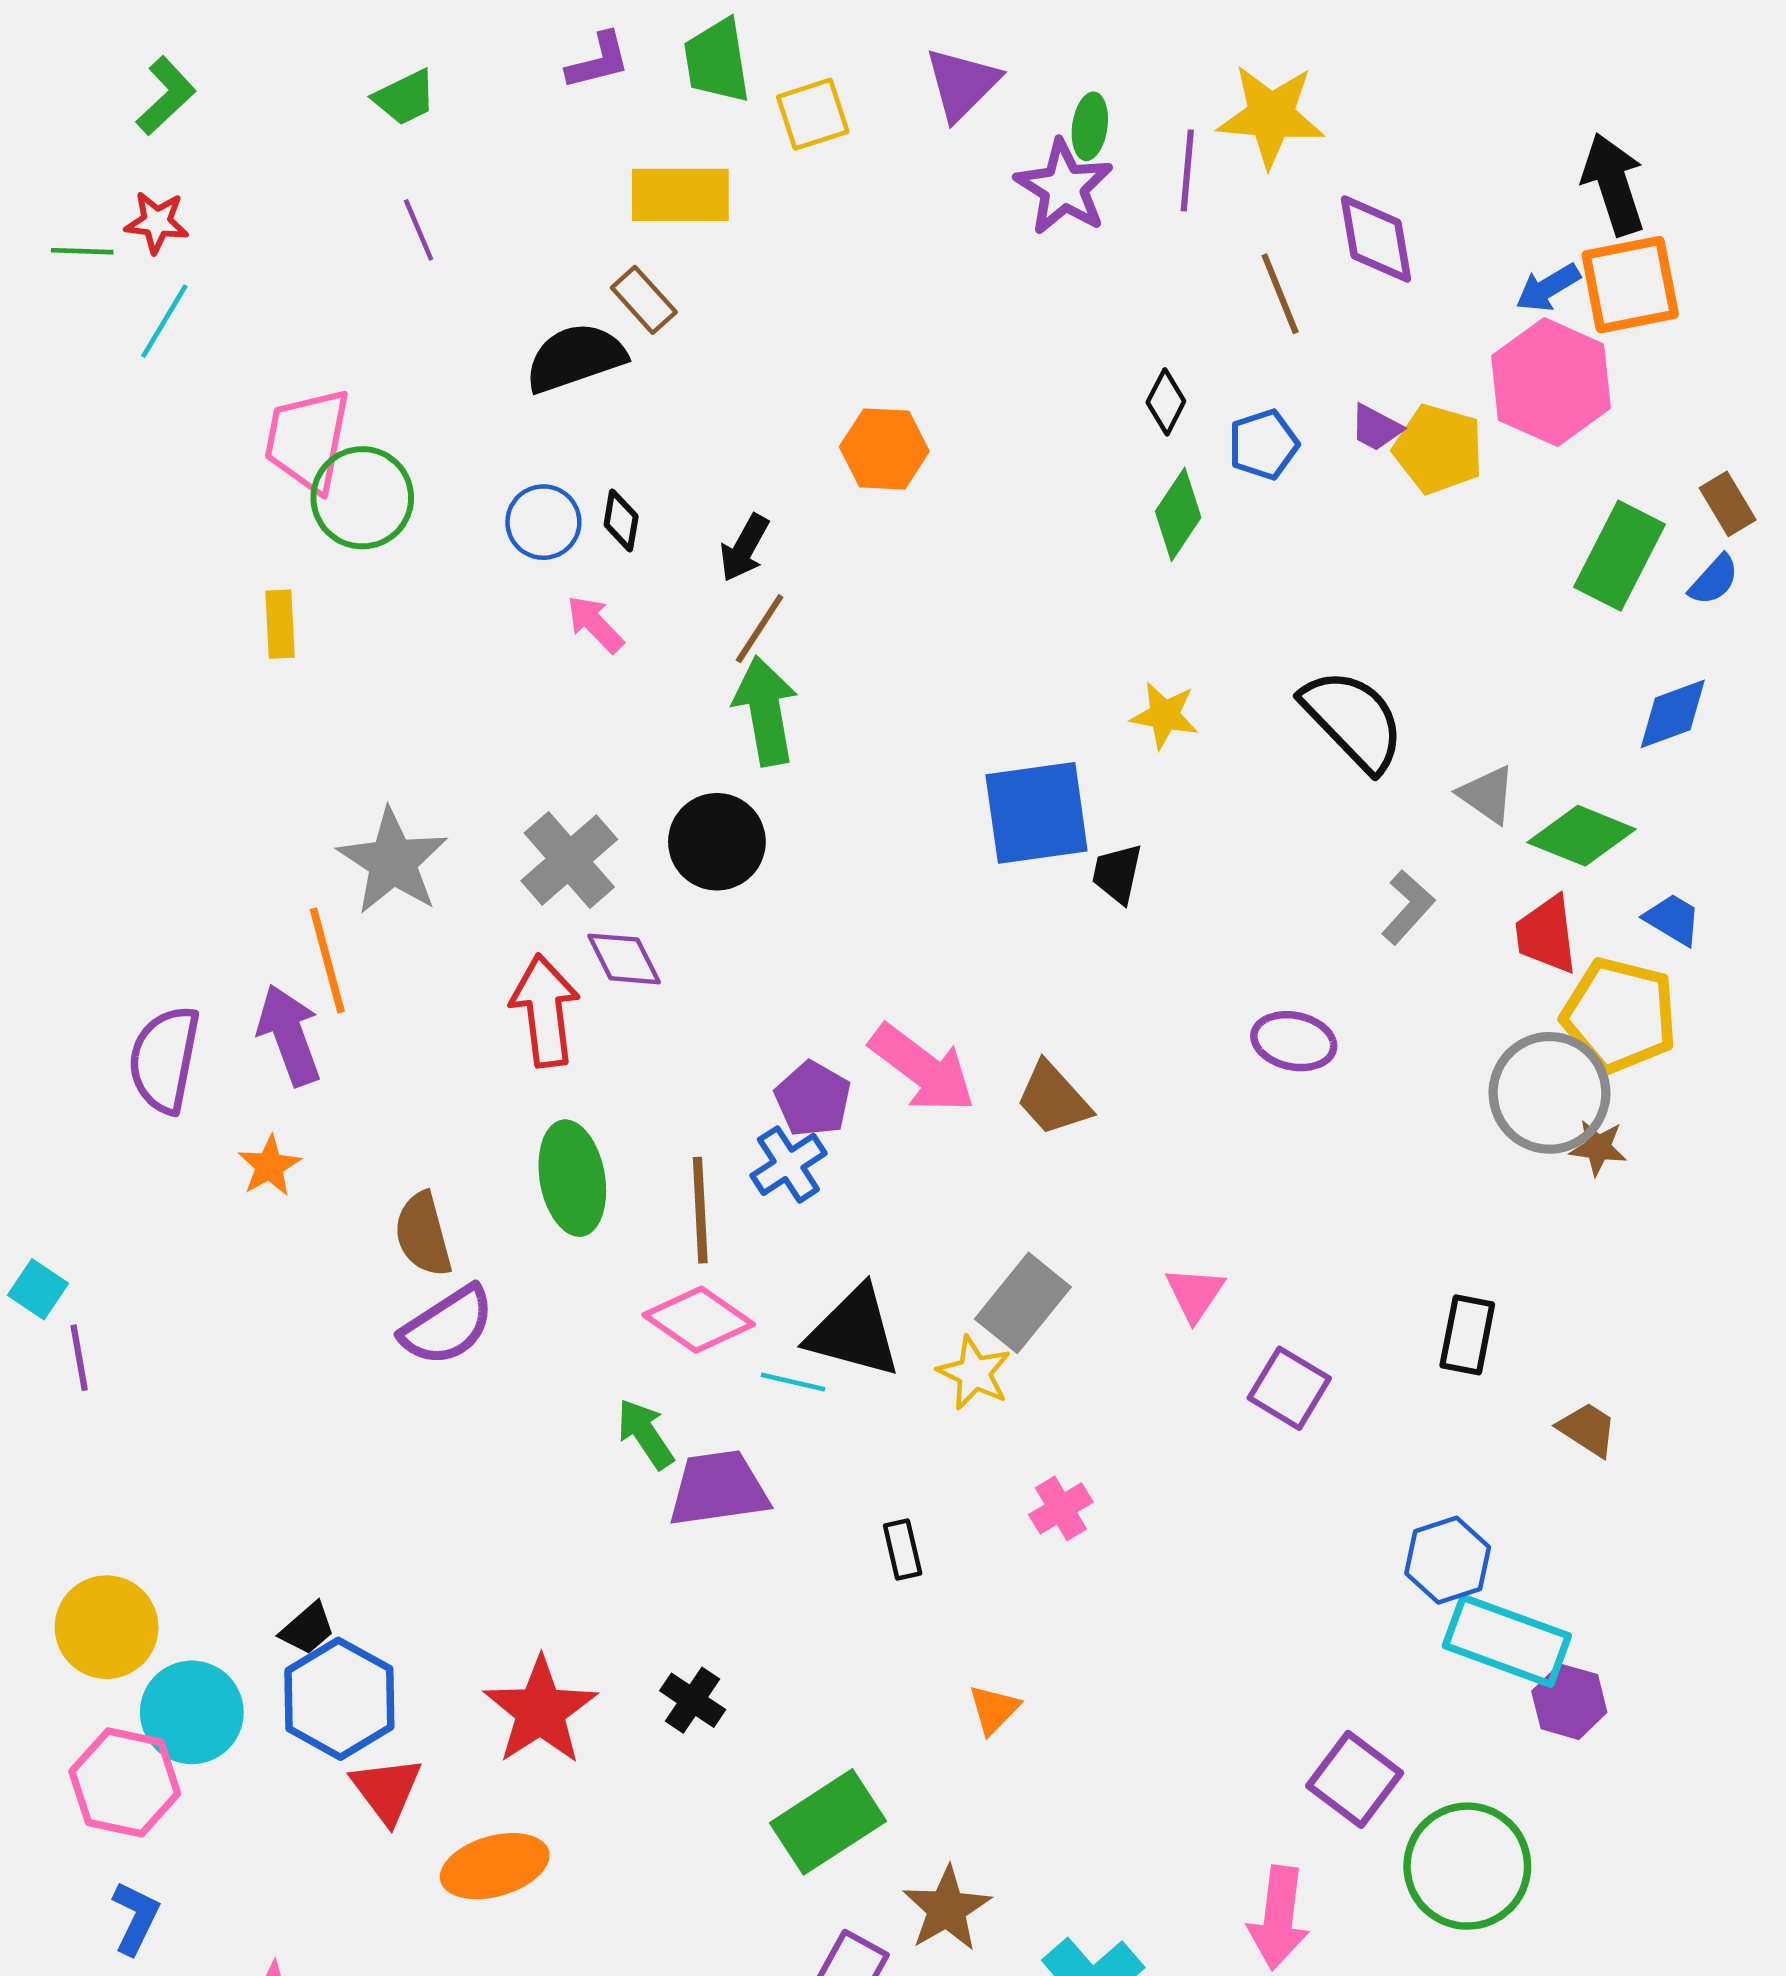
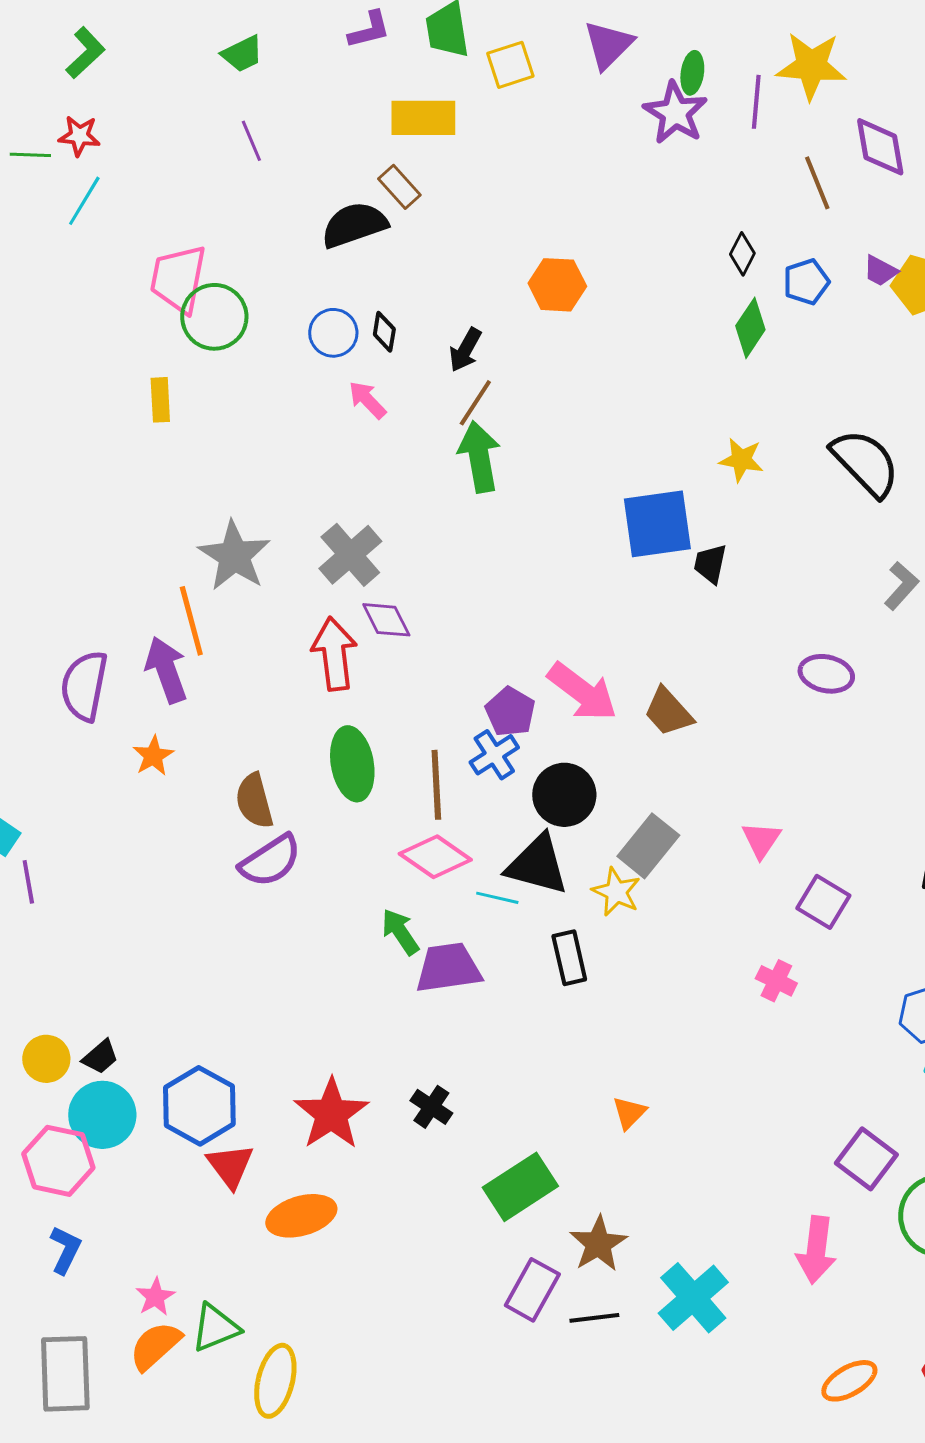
black circle: (717, 842) -> (564, 795), moved
pink cross: (1061, 1508) -> (776, 981), moved, turned -33
black rectangle: (903, 1550) -> (569, 958), moved, size x1.4
yellow circle: (107, 1627) -> (46, 1059), size x0.7
black trapezoid: (307, 1629) -> (100, 1057), moved

